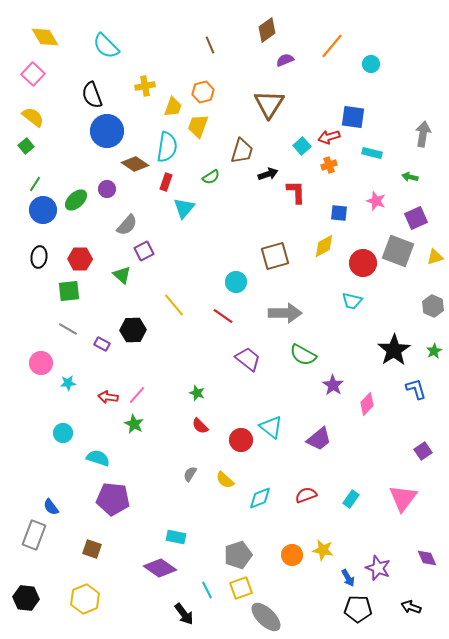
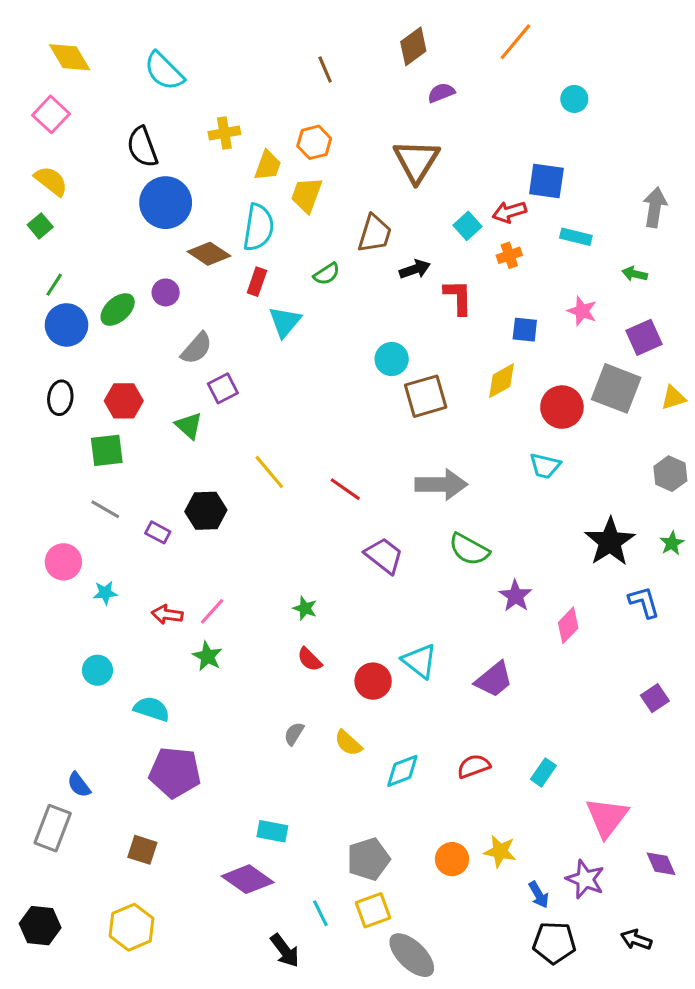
orange line: (332, 46) -> (515, 42), moved
cyan circle: (236, 282) -> (392, 359), moved
pink triangle: (403, 498) -> (607, 817), moved

